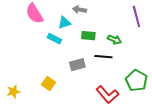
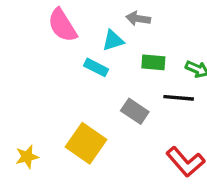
gray rectangle: (77, 65) -> (135, 111), turned 49
yellow square: (48, 84) -> (86, 143), size x1.6

